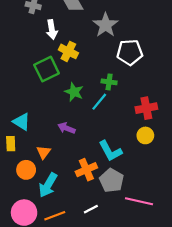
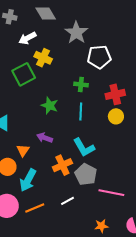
white arrow: (52, 30) -> (27, 38), turned 72
green star: (74, 92) -> (50, 105), moved
cyan line: (99, 102) -> (81, 112), moved, turned -36
red cross: (146, 108) -> (115, 94), moved
purple arrow: (66, 128) -> (45, 138), moved
yellow circle: (145, 135) -> (116, 116), moved

